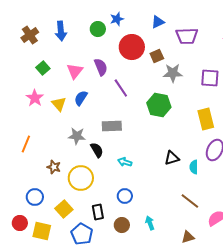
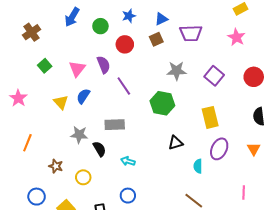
blue star: (117, 19) -> (129, 16), moved
blue arrow: (61, 31) -> (72, 17), moved, turned 36
red circle: (132, 47) -> (125, 44), moved, size x0.7
brown square: (157, 56) -> (156, 39), moved
purple square: (210, 78) -> (214, 76), turned 36
pink star: (35, 98) -> (18, 98), moved
black triangle: (172, 158) -> (176, 143), moved
yellow circle: (81, 178) -> (83, 177), size x0.6

